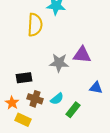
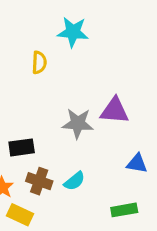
yellow semicircle: (35, 25) -> (39, 63), size x0.6
green rectangle: (73, 110) -> (124, 210), moved, turned 42

